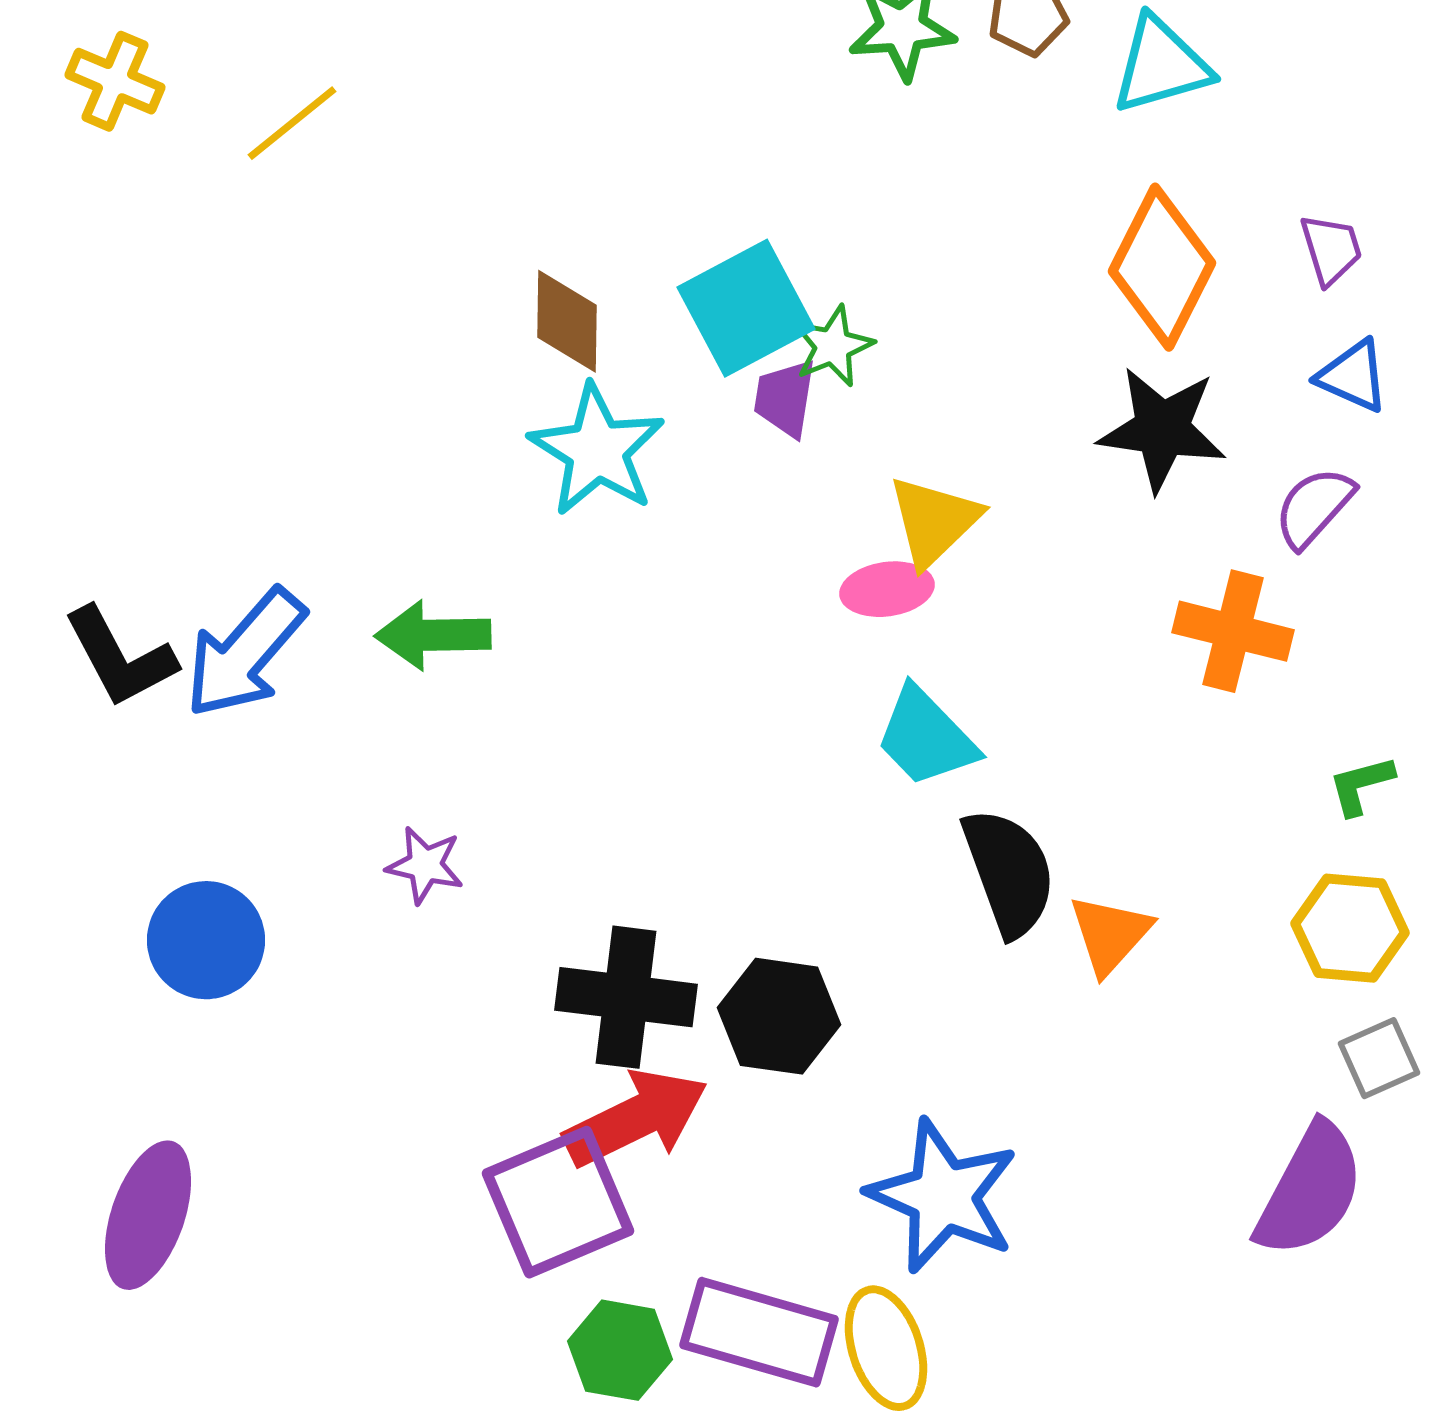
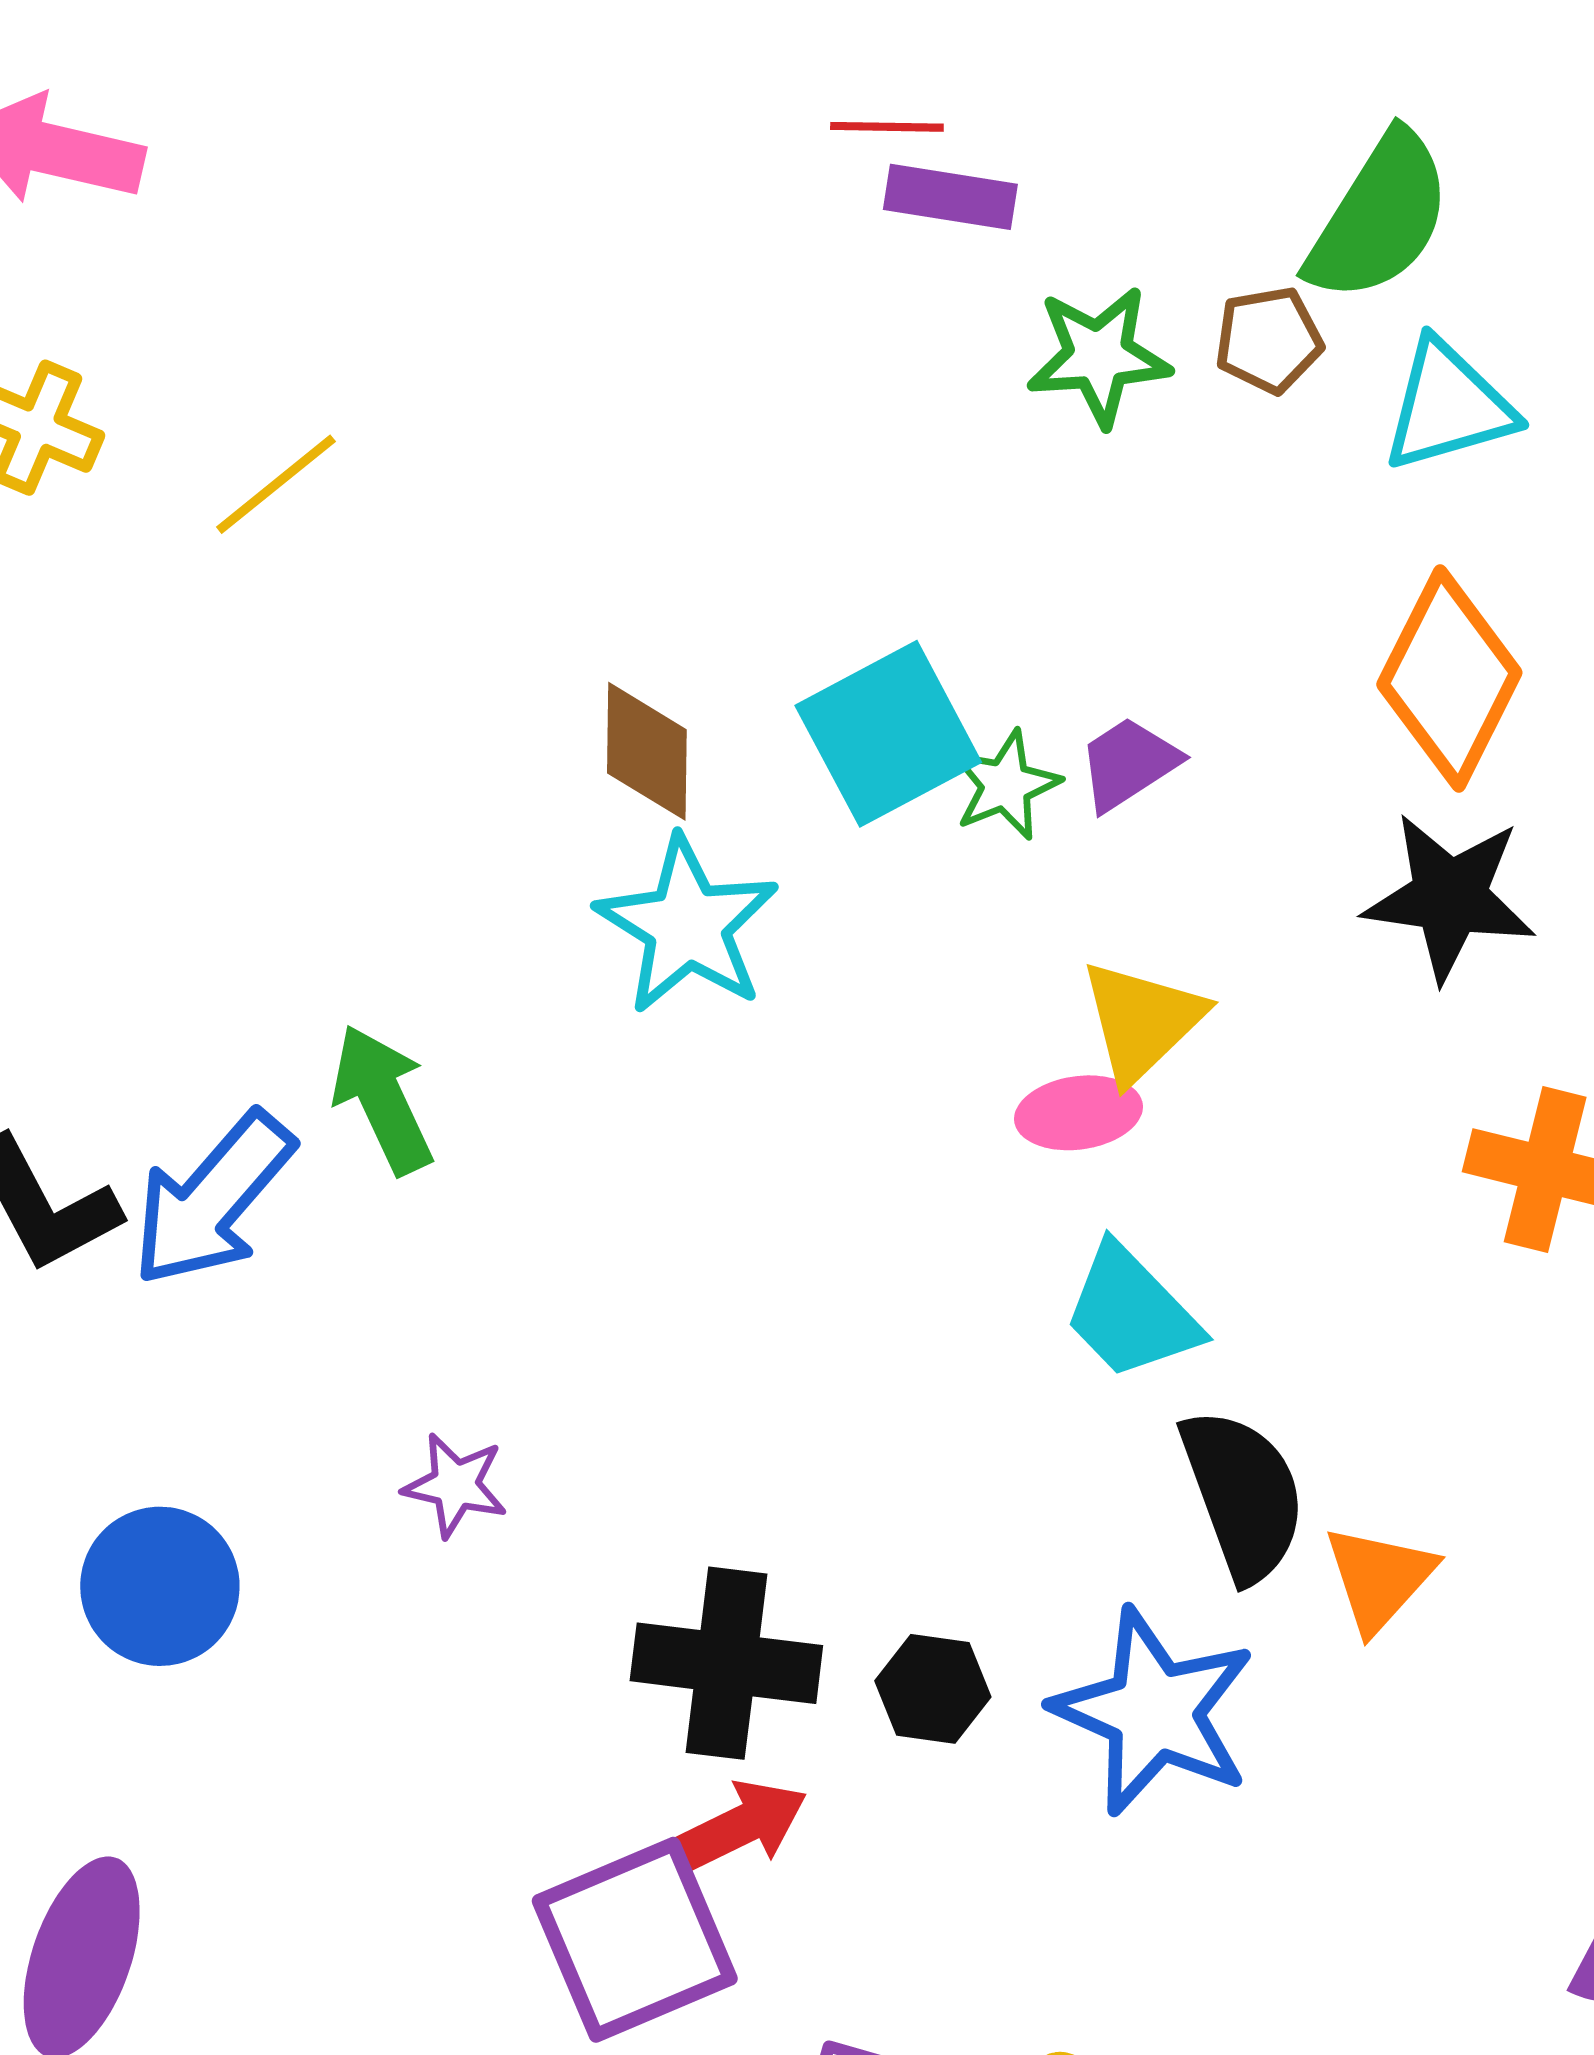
purple trapezoid: (785, 398) -> (1128, 763), moved, turned 48
green arrow: (433, 635) -> (382, 1099), moved, turned 66
black hexagon: (779, 1016) -> (933, 1689), size x0.7
red arrow: (636, 1118) -> (740, 1826), size x0.7
blue star: (943, 1196) -> (1154, 1712), moved

